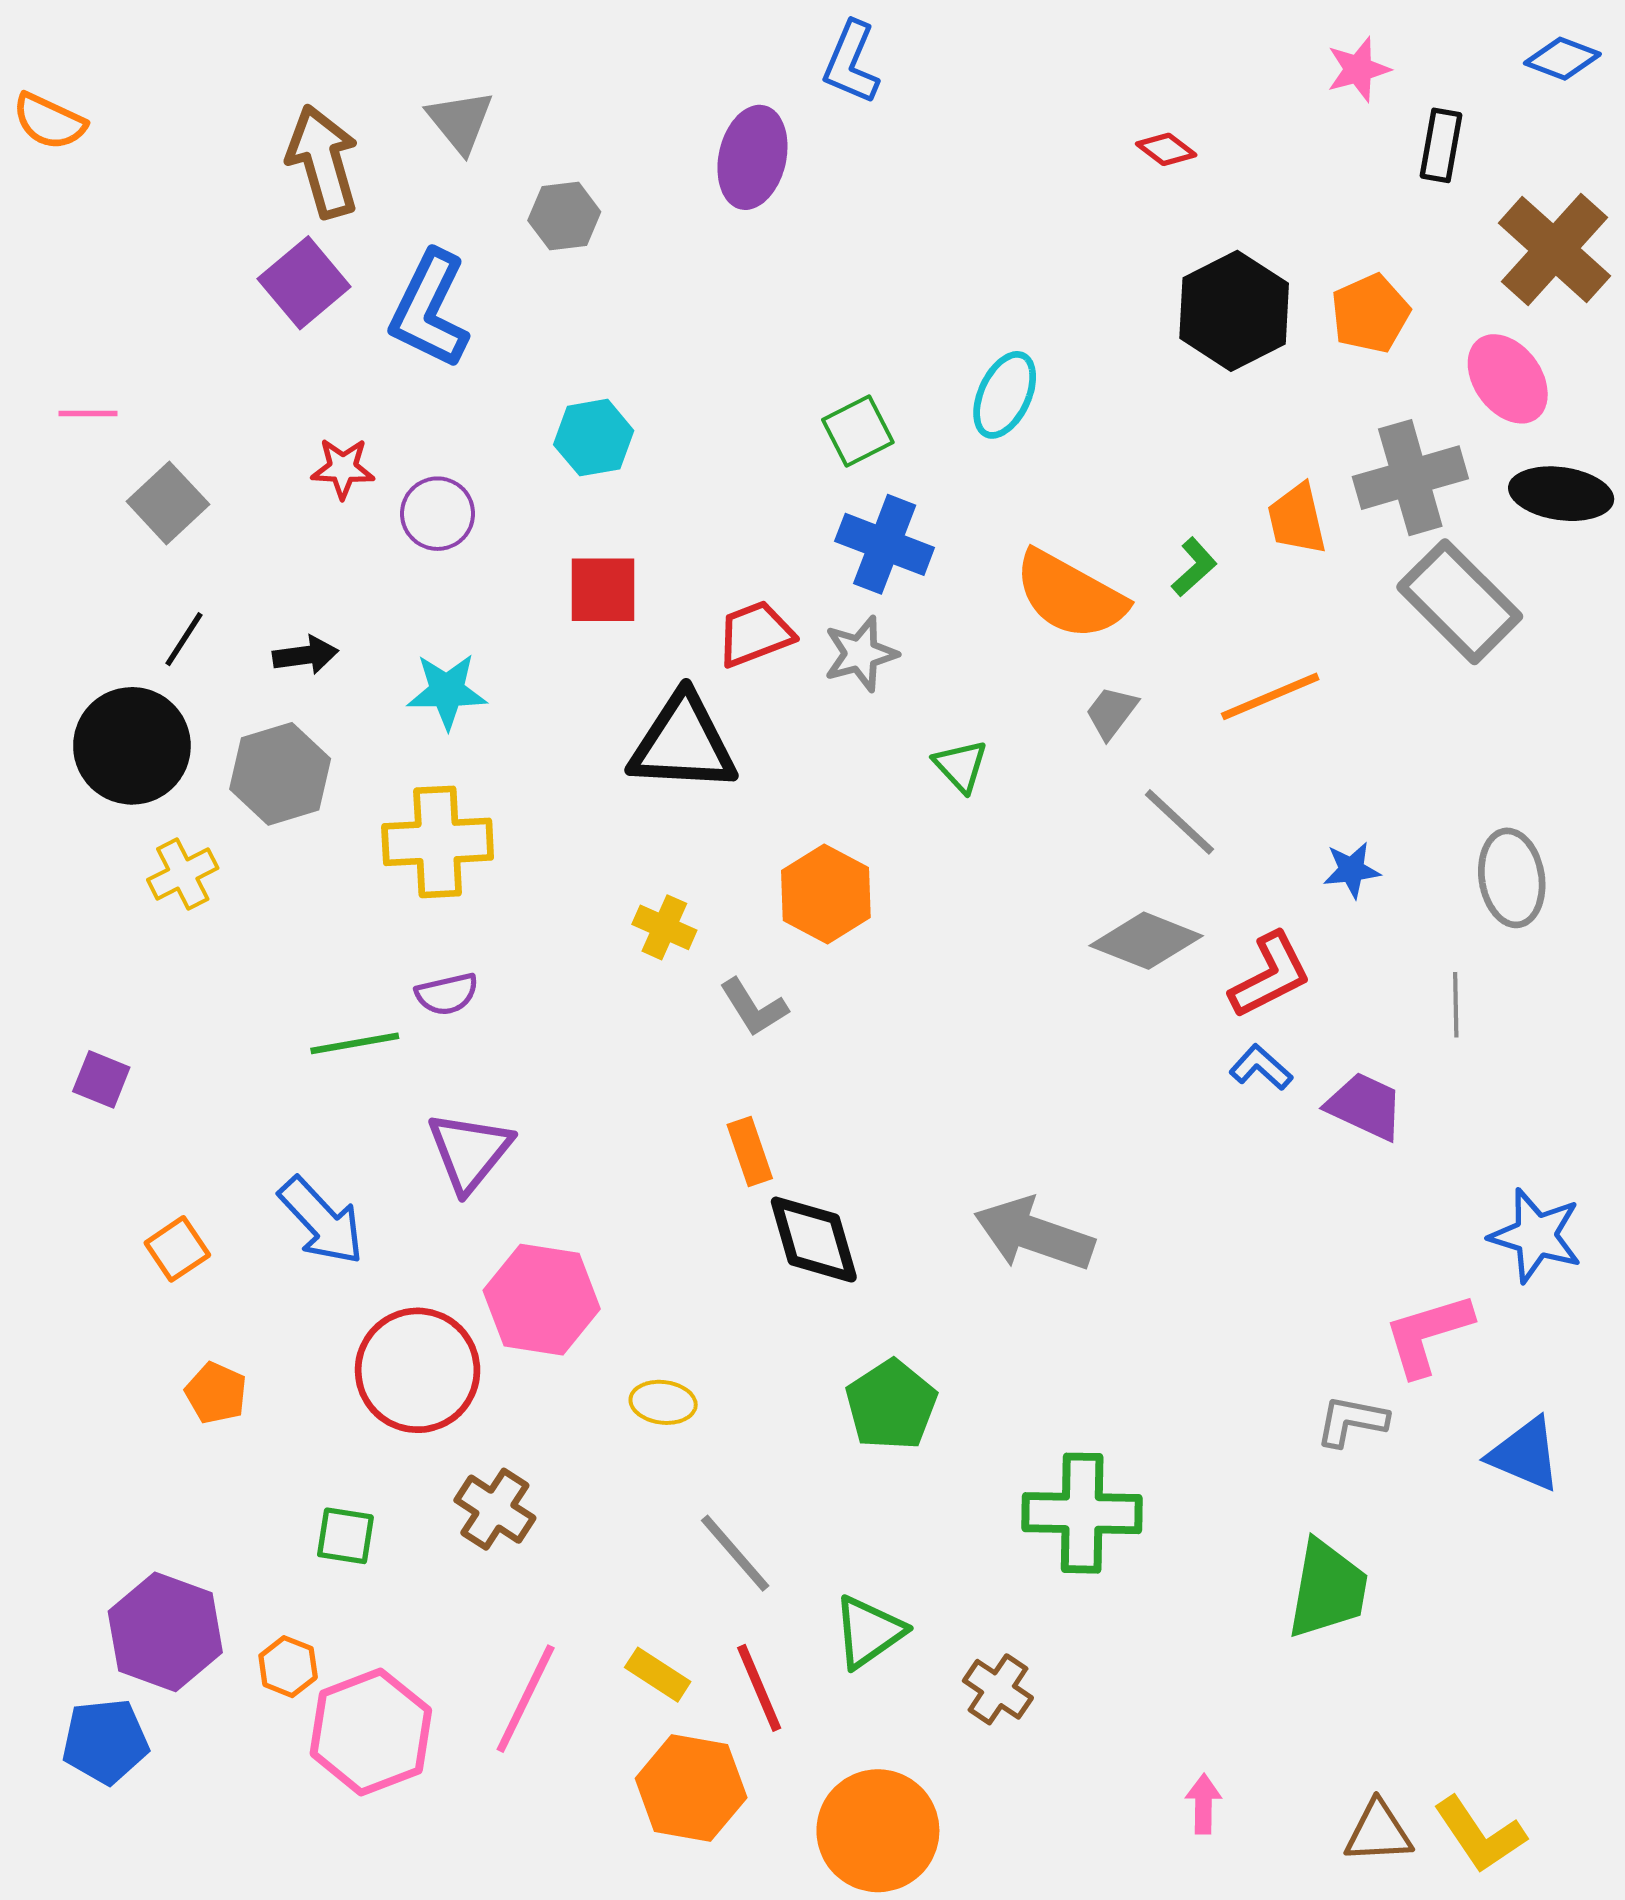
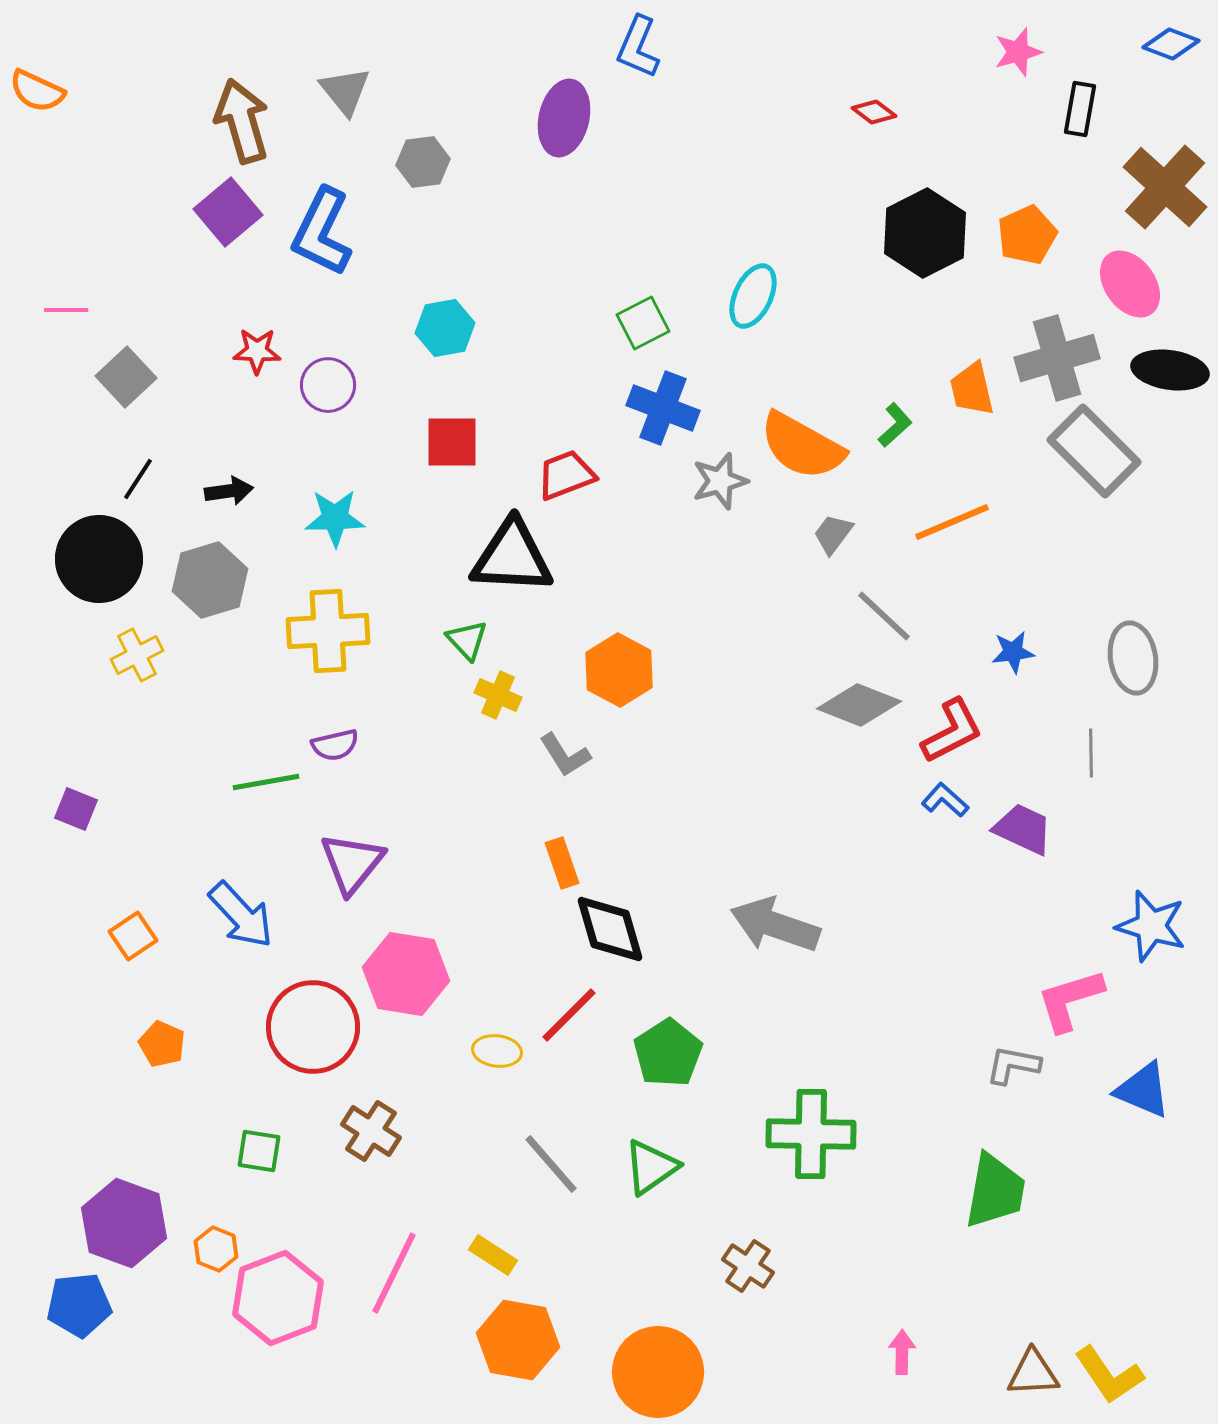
gray star: (861, 654) -> (720, 481), moved
green triangle: (961, 766) -> (467, 640), moved
green triangle: (869, 1632) -> (651, 1167), moved
red line: (759, 1688) -> (569, 1015), moved, turned 68

